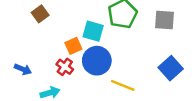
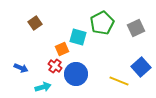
gray square: (165, 20) -> (136, 28), turned -30
blue circle: (97, 61) -> (76, 74), moved
yellow line: (123, 85) -> (119, 81), moved

